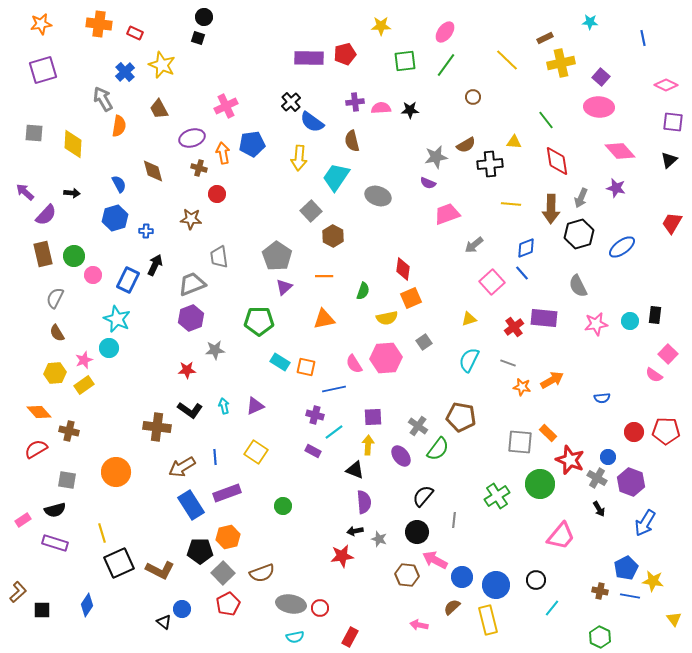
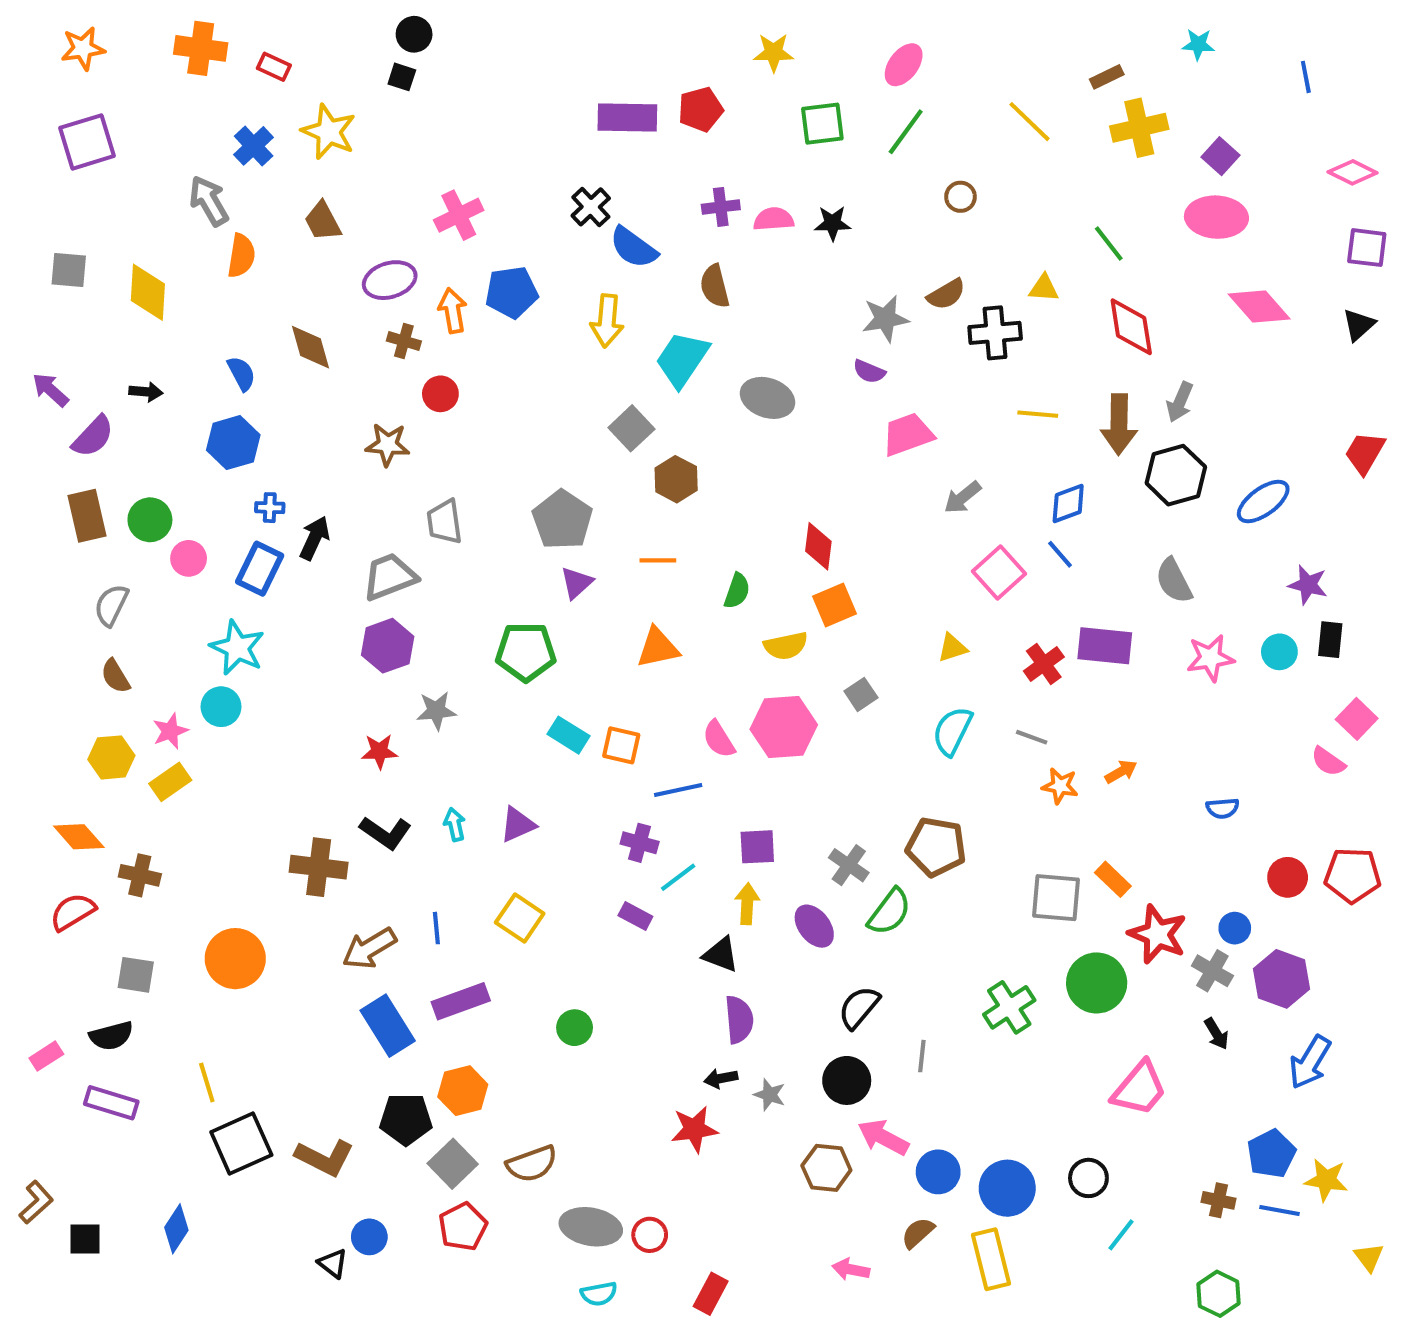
purple star: (616, 188) -> (1308, 585), moved
blue cross: (146, 231) -> (270, 508), moved
orange arrow: (552, 380) -> (1121, 772), size x0.7

